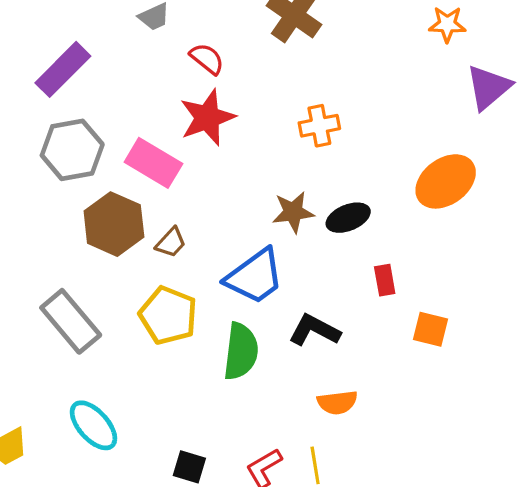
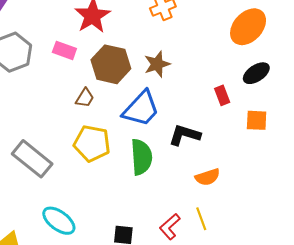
pink rectangle: (153, 163) -> (64, 50), size x0.7
black ellipse: (348, 218) -> (256, 73), moved
brown hexagon: (114, 224) -> (111, 64), moved

